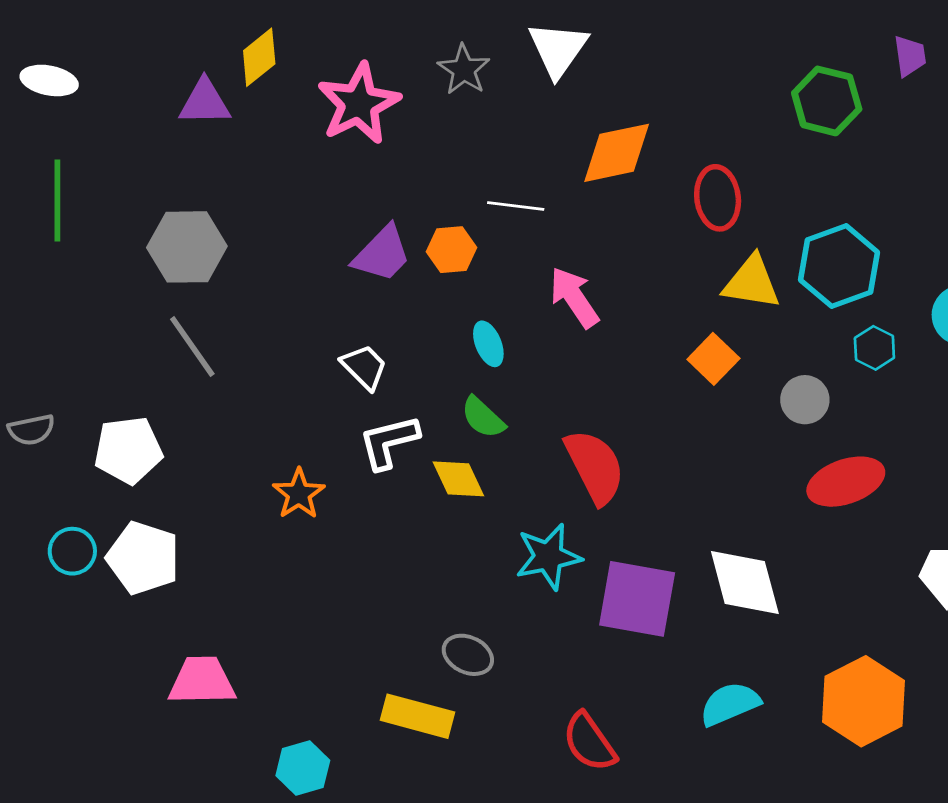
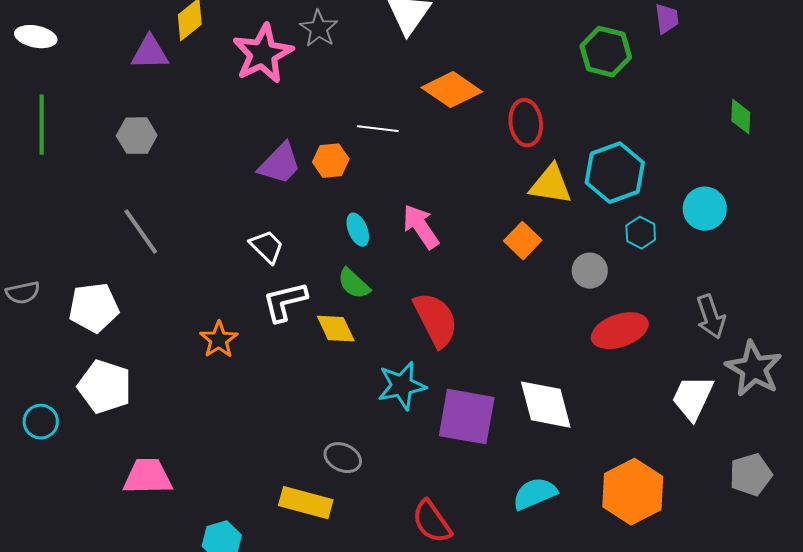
gray star: (464, 70) -> (319, 29), moved
orange diamond: (617, 153) -> (452, 90), turned 46
gray hexagon: (187, 247) -> (137, 136), moved, size x0.7
pink arrow: (574, 297) -> (421, 227), moved
cyan circle: (72, 551) -> (41, 422), moved

